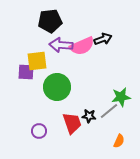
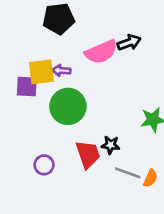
purple arrow: (61, 45) -> (61, 70), moved, size x0.6
gray line: (109, 111) -> (128, 173), moved, turned 60

